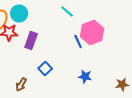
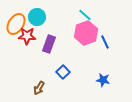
pink hexagon: (92, 32) -> (86, 33), moved
blue line: (78, 42) -> (105, 42), moved

